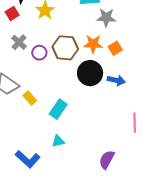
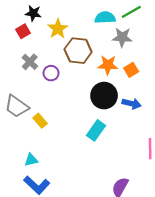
brown hexagon: (65, 48) -> (78, 51), moved
cyan rectangle: (58, 109) -> (96, 130), moved
cyan triangle: (58, 141) -> (31, 160), moved

